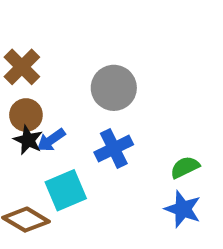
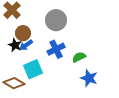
brown circle: (26, 115) -> (23, 33), moved
green semicircle: (185, 167) -> (79, 57), moved

